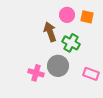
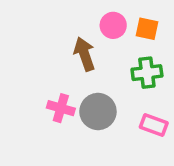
green cross: (71, 43) -> (147, 73), moved, turned -36
pink cross: (36, 73) -> (61, 108), moved

